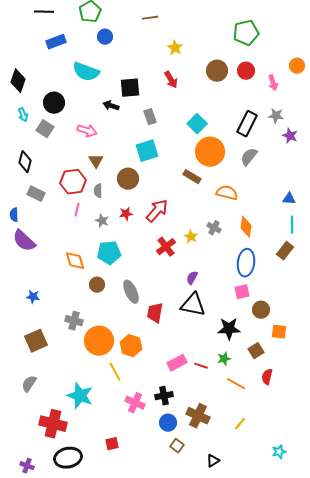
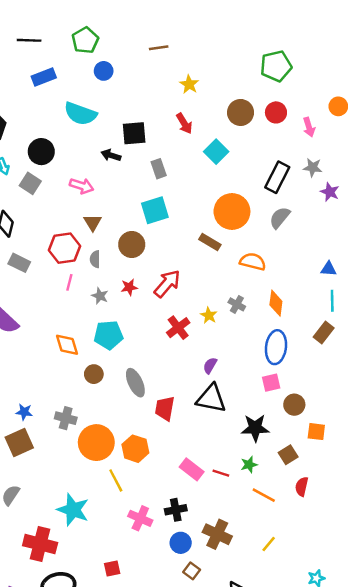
cyan square: (197, 124) -> (216, 152), moved
blue star: (33, 297) -> (24, 412), moved
pink rectangle: (177, 363) -> (192, 469), turned 66

